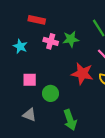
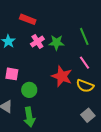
pink cross: (51, 41) -> (37, 41), turned 32
green arrow: (70, 120) -> (29, 117), moved

